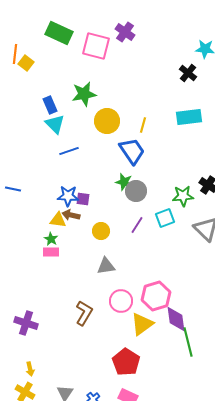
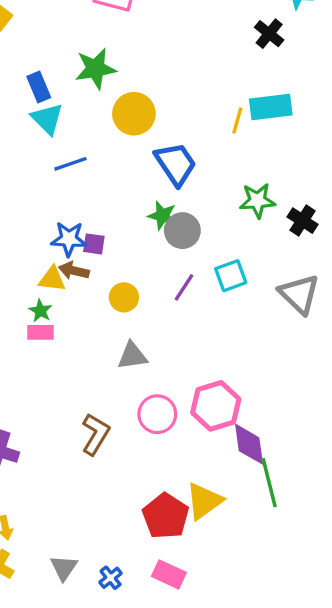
yellow line: (143, 125) -> (237, 120), moved
green star: (183, 196) -> (257, 201), moved
yellow triangle: (142, 324) -> (204, 501), moved

